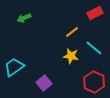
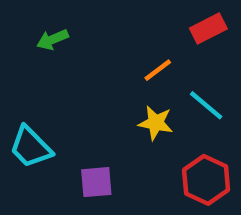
cyan trapezoid: (14, 67) -> (31, 147), turned -100
purple square: (44, 83) -> (96, 182), turned 35

